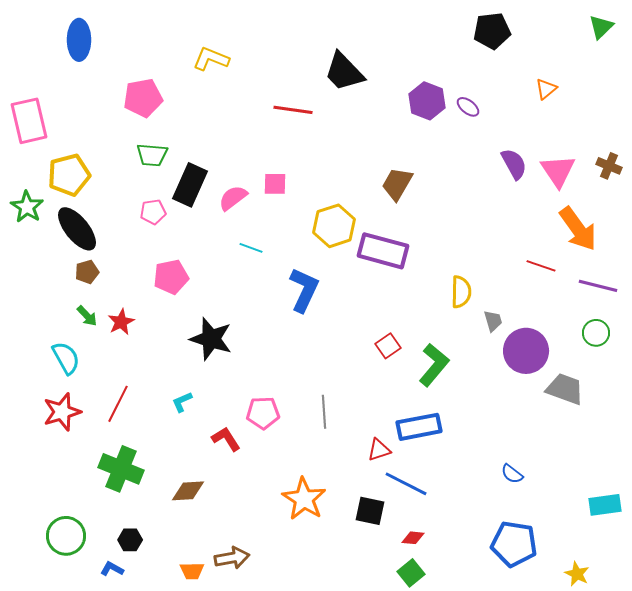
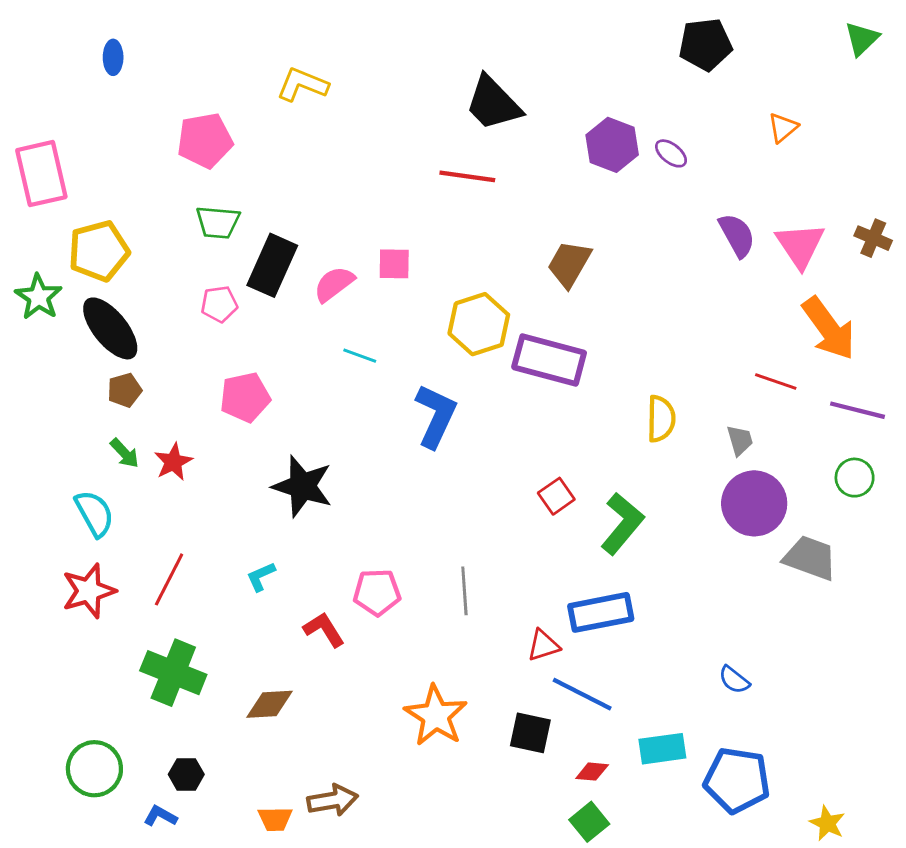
blue ellipse: (79, 40) -> (113, 57), size x0.6
red line: (293, 110) -> (467, 176), moved
gray trapezoid: (493, 321) -> (740, 440), moved
cyan rectangle: (605, 505) -> (662, 749), moved

